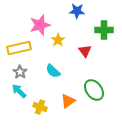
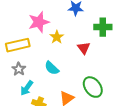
cyan arrow: (19, 91) -> (27, 88), moved, turned -98

